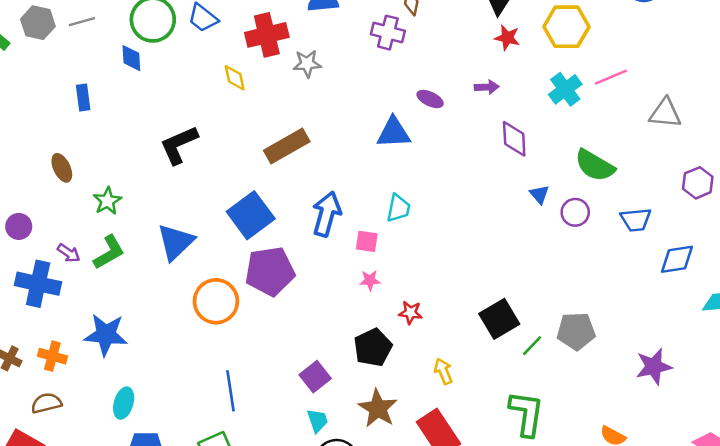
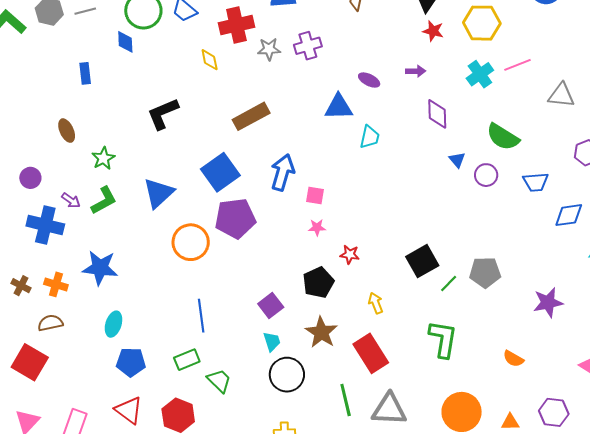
purple cross: (388, 33) -> (308, 46), moved, turned -32
cyan trapezoid: (398, 208) -> (370, 137), moved

